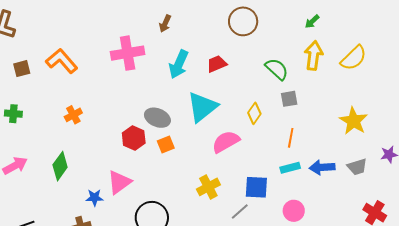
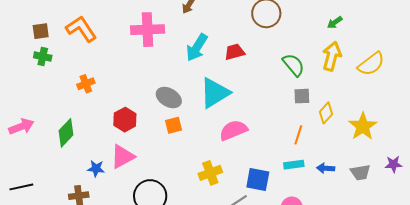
yellow diamond: (254, 113) -> (326, 113), moved
green cross: (13, 114) -> (43, 57), moved
red hexagon: (134, 138) -> (125, 120), moved
blue arrow: (322, 167) -> (326, 168), size x0.7

